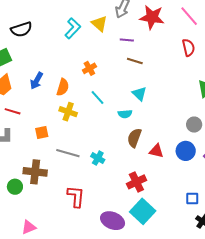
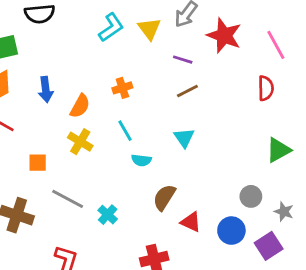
brown line: (135, 61) -> (187, 91), turned -56
blue arrow: (37, 81) -> (46, 89), turned -48
cyan semicircle: (125, 114) -> (141, 160), moved

